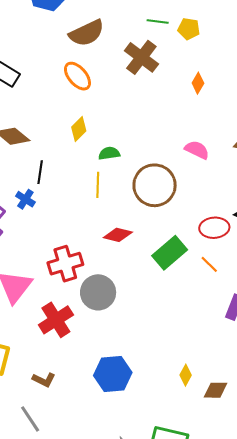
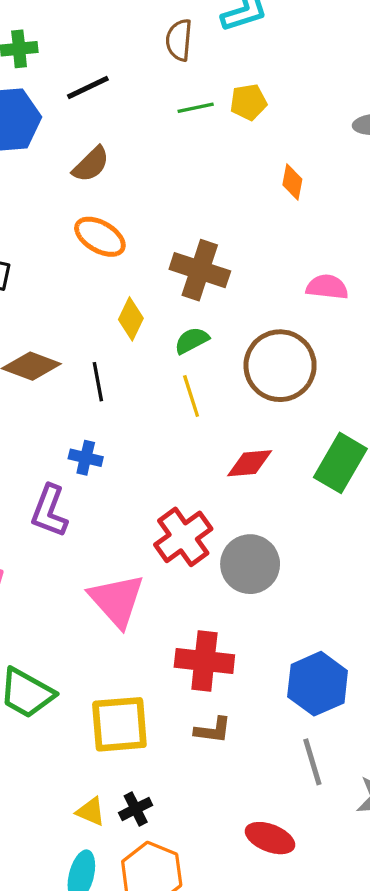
brown semicircle: (87, 33) -> (91, 164), size x0.7
brown cross: (141, 57) -> (200, 270), moved
black line: (40, 172) -> (98, 382), moved
red cross: (56, 320) -> (204, 661), moved, turned -32
gray line: (30, 419) -> (312, 762), moved, turned 36

